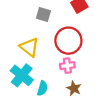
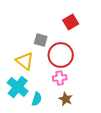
gray square: (43, 15) -> (41, 40), moved

